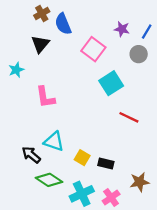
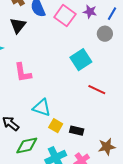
pink square: (93, 49) -> (65, 16), moved
cyan triangle: (54, 141) -> (42, 108), moved
green diamond: (49, 180) -> (27, 146), turned -45

